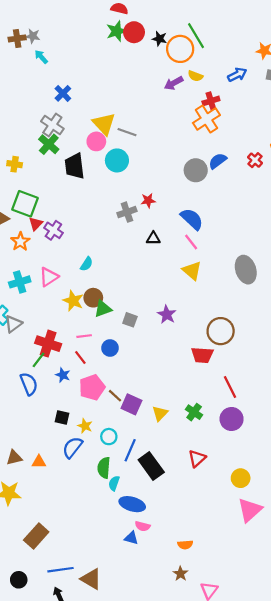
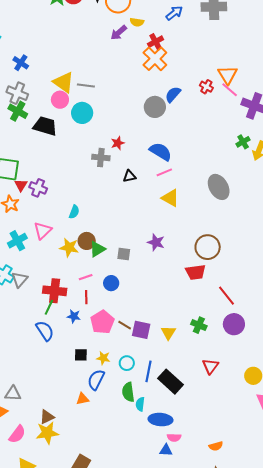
black trapezoid: (75, 166) -> (45, 126), turned 125
gray cross: (127, 212) -> (101, 158), turned 36
pink line: (191, 242) -> (164, 172), turned -63
red line: (80, 357) -> (86, 297), turned 48
brown triangle: (14, 458) -> (47, 417), moved
orange triangle: (39, 462) -> (83, 399), moved

